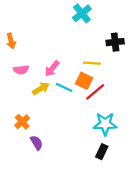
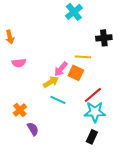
pink arrow: (52, 69) -> (61, 69), moved
cyan line: (64, 87) -> (58, 100), moved
yellow arrow: (41, 89) -> (51, 82), moved
red line: (95, 92) -> (93, 95), moved

